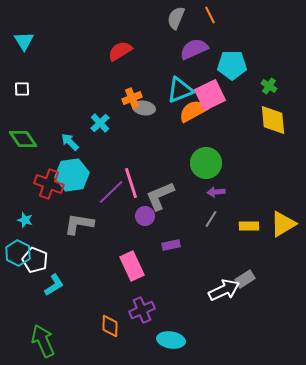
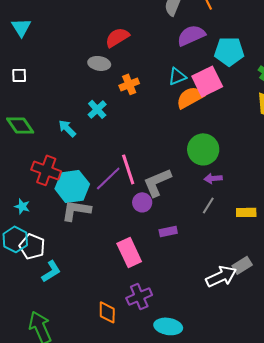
cyan triangle: (180, 90) -> (177, 76), size x0.7
gray ellipse: (144, 108) -> (99, 63), moved
cyan hexagon: (72, 175) -> (72, 186), moved

